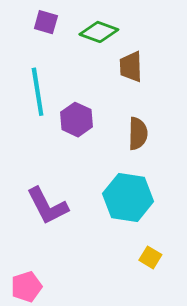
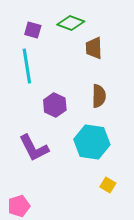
purple square: (46, 22) -> (33, 30), moved
purple hexagon: (77, 120) -> (55, 105), moved

